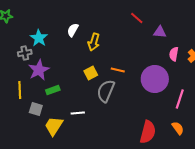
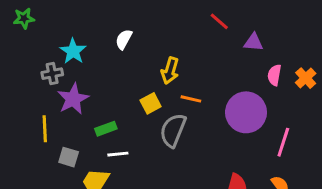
yellow arrow: (94, 42) -> (170, 71), moved
green rectangle: (53, 90) -> (106, 129), moved
white line: (78, 113) -> (118, 154), moved

